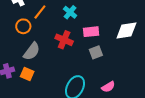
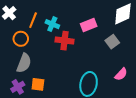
cyan cross: (70, 12) -> (52, 24), moved
gray semicircle: (32, 51) -> (24, 63), moved
gray square: (96, 52) -> (112, 42), moved

